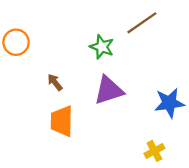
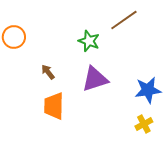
yellow cross: (154, 151) -> (144, 124), moved

